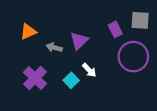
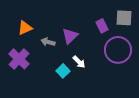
purple cross: (35, 78) -> (19, 59), moved

